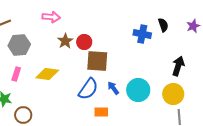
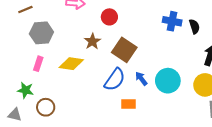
black semicircle: (163, 25) -> (194, 27), moved
brown star: (65, 41) -> (92, 41), moved
red circle: (84, 42) -> (109, 17), moved
brown square: (97, 61) -> (124, 50), turned 30

